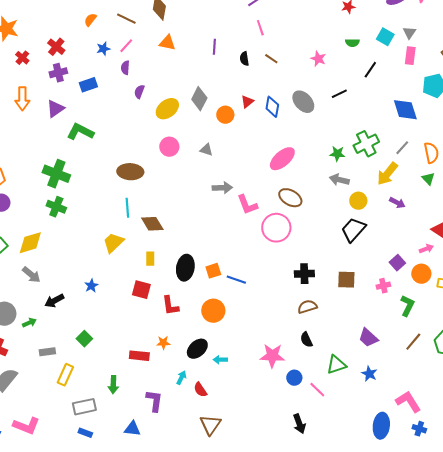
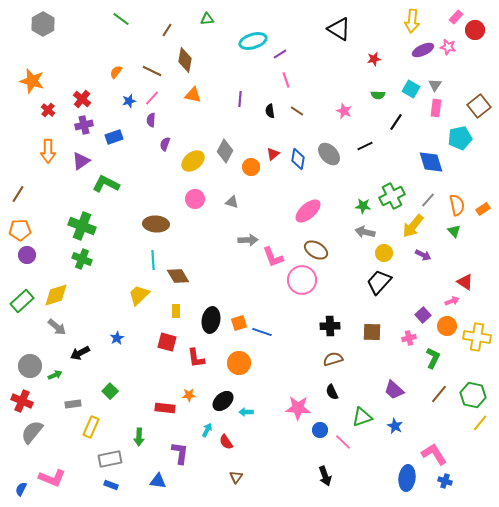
brown triangle: (210, 425) -> (236, 477), size x0.6

